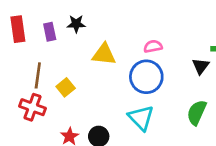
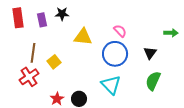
pink semicircle: (153, 46) -> (120, 31), turned 56
black triangle: (201, 66) -> (150, 53), moved
red cross: (32, 107) -> (29, 77), turned 36

